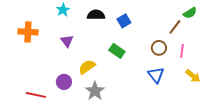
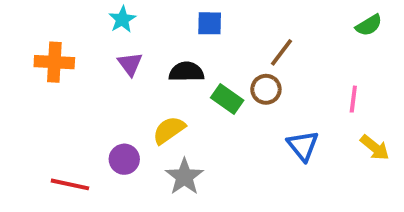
black semicircle: (96, 15) -> (186, 72), moved
blue square: (124, 21) -> (210, 23), moved, turned 32
brown line: (175, 27) -> (281, 52), moved
purple triangle: (67, 41) -> (130, 64), moved
brown circle: (159, 48) -> (266, 89), moved

